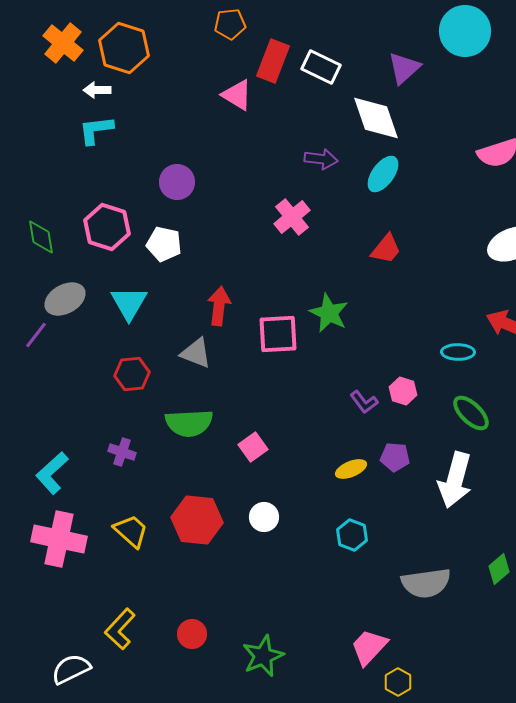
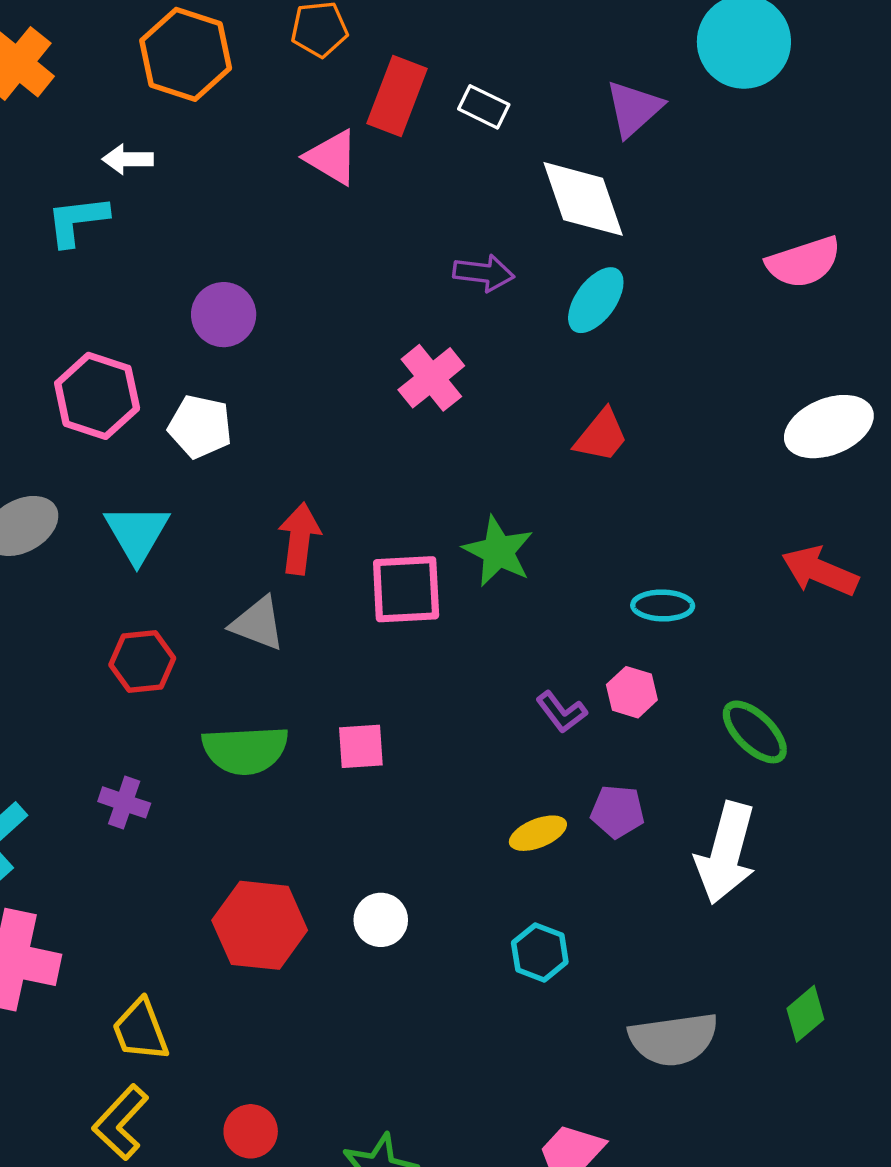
orange hexagon: (124, 48) -> (186, 54), moved
white rectangle: (321, 67) -> (484, 107), size x0.7
white arrow: (97, 90) -> (128, 159), moved
cyan ellipse: (458, 352) -> (663, 605), moved
pink square: (253, 447) -> (361, 746), moved, turned 32
yellow trapezoid: (131, 531) -> (140, 1030), moved, turned -153

